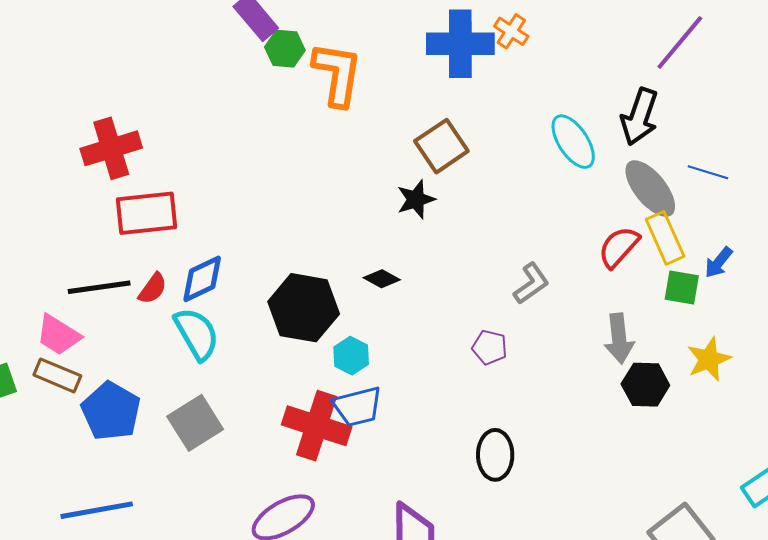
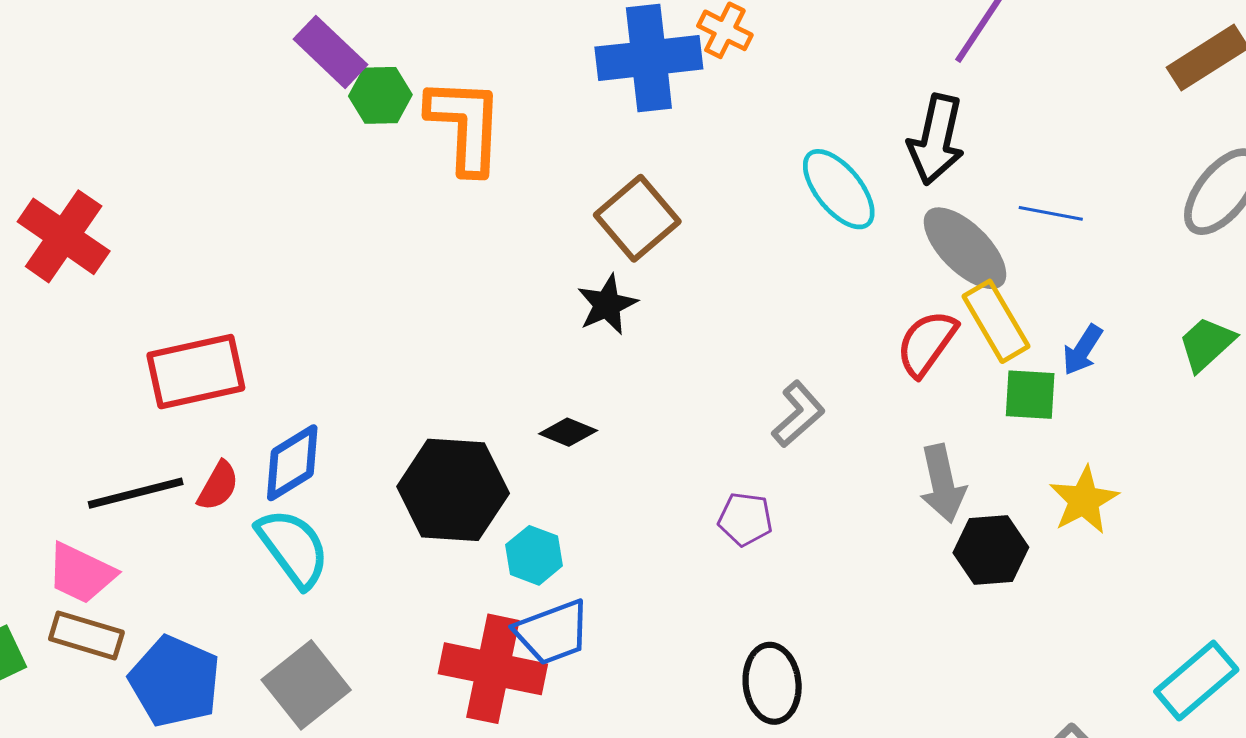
red cross: (111, 148) -> (64, 236), moved, turned -32

